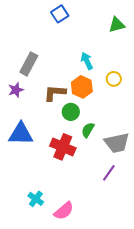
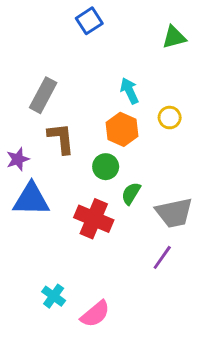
purple star: (16, 90) -> (18, 159), moved
brown L-shape: (55, 93) -> (61, 138), moved, turned 80

